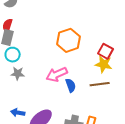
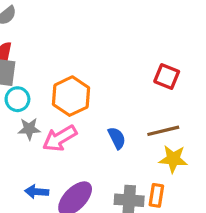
orange hexagon: (68, 40) -> (71, 96), moved
yellow star: (104, 64) -> (173, 159), moved
pink arrow: (57, 74) -> (60, 138), moved

